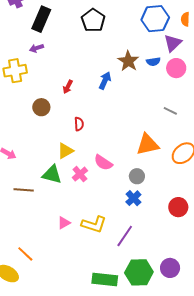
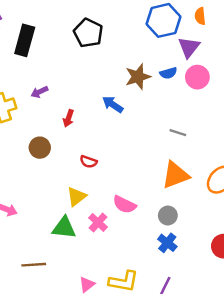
purple arrow: (37, 48) -> (39, 92), moved
brown star: (128, 61) -> (138, 77), turned 30
blue arrow: (105, 81) -> (113, 104), turned -72
gray line: (170, 111) -> (178, 133), moved
red semicircle: (79, 124) -> (88, 162), turned 120
brown line: (24, 190) -> (34, 265), moved

